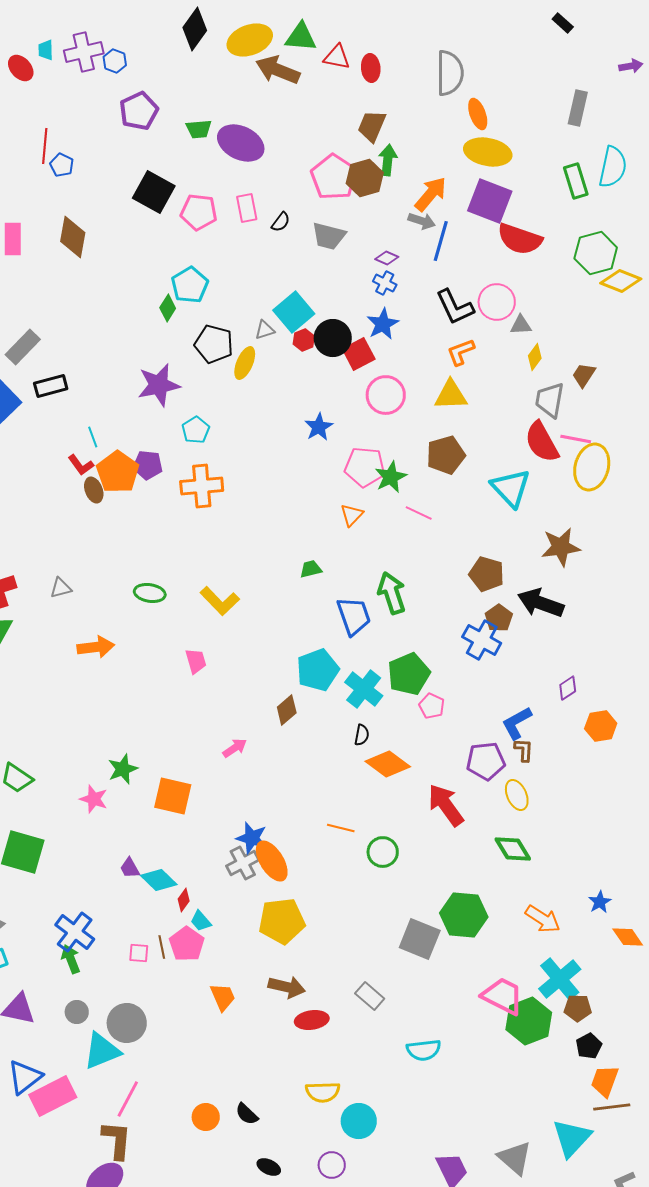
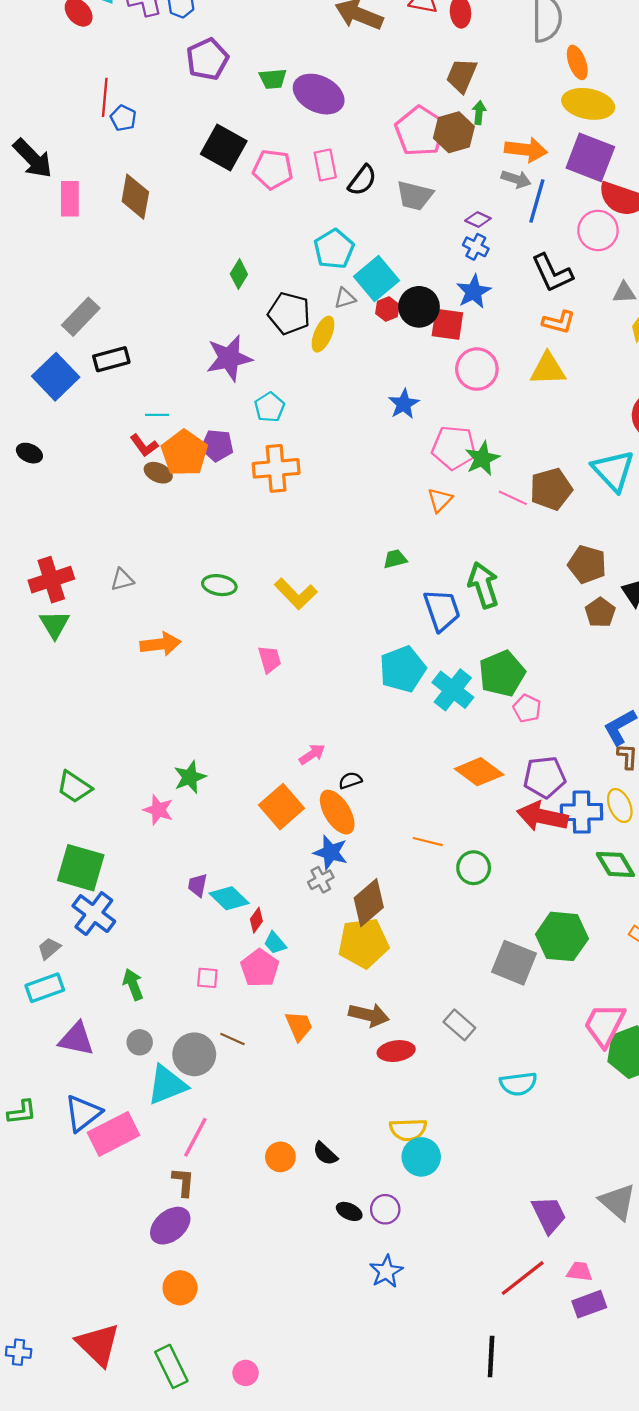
green arrow: (388, 160) -> (479, 113), size x0.7
orange arrow: (431, 194) -> (526, 150), turned 57
black semicircle: (281, 222) -> (362, 180), size x1.4
cyan pentagon: (190, 285) -> (334, 249), moved
pink circle: (497, 302) -> (598, 230), moved
orange L-shape: (461, 352) -> (559, 322), turned -144
red square: (359, 354) -> (447, 324), turned 36
cyan line: (93, 437) -> (157, 415), turned -70
brown pentagon: (446, 455) -> (551, 489), moved
brown ellipse: (94, 490) -> (158, 473), turned -45
blue cross: (482, 640) -> (582, 812), moved, turned -30
brown diamond: (287, 710) -> (369, 903), moved, size x1.4
black semicircle: (362, 735) -> (350, 780), moved, turned -120
purple pentagon: (486, 761) -> (545, 777), moved
orange square: (173, 796) -> (282, 807), moved, turned 36
red arrow: (446, 805) -> (542, 816), turned -42
orange ellipse: (272, 861) -> (337, 812), moved
gray cross: (243, 863) -> (321, 880), size x0.7
purple trapezoid: (130, 868) -> (198, 885), turned 40
blue cross: (75, 932) -> (94, 914), moved
brown line: (162, 947) -> (232, 1039), moved, turned -55
pink trapezoid: (503, 996) -> (605, 1025), turned -90
cyan circle: (359, 1121) -> (421, 1157), moved
brown L-shape: (117, 1140) -> (183, 1182), size x0.7
purple circle: (332, 1165) -> (385, 1209), moved

